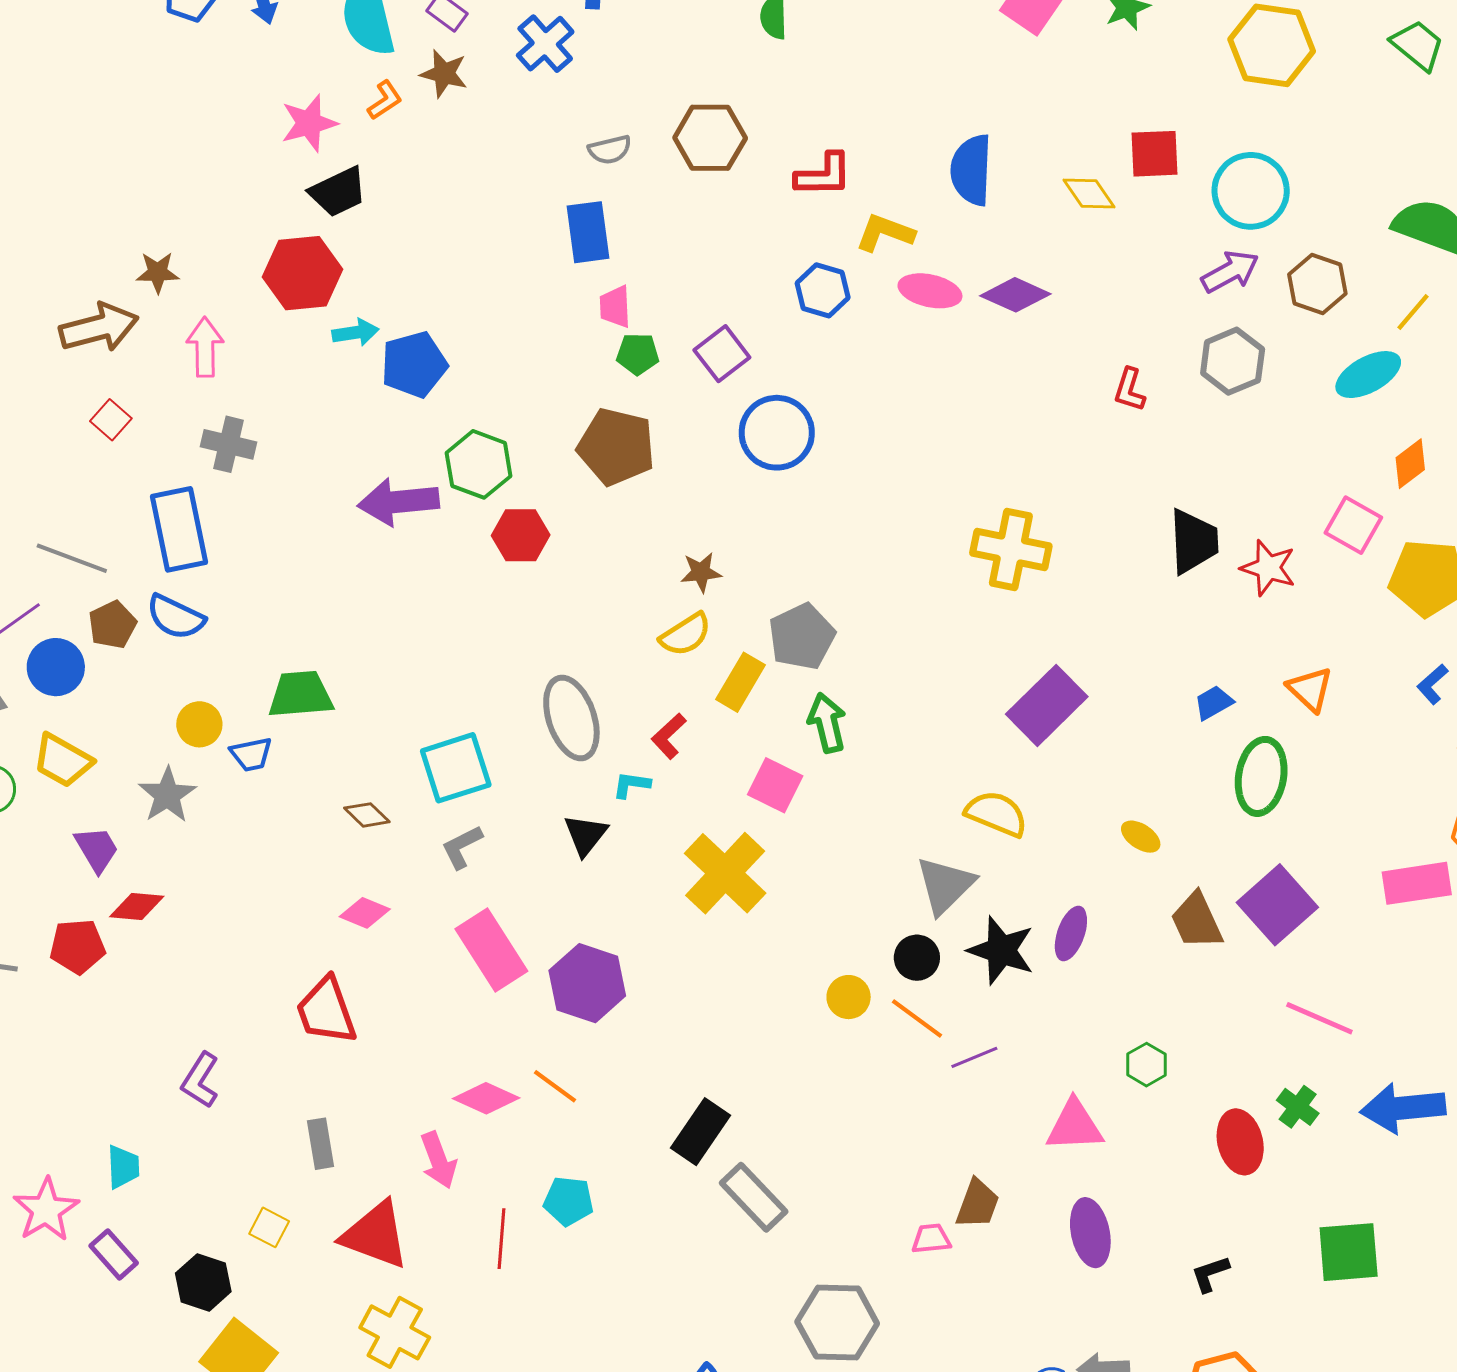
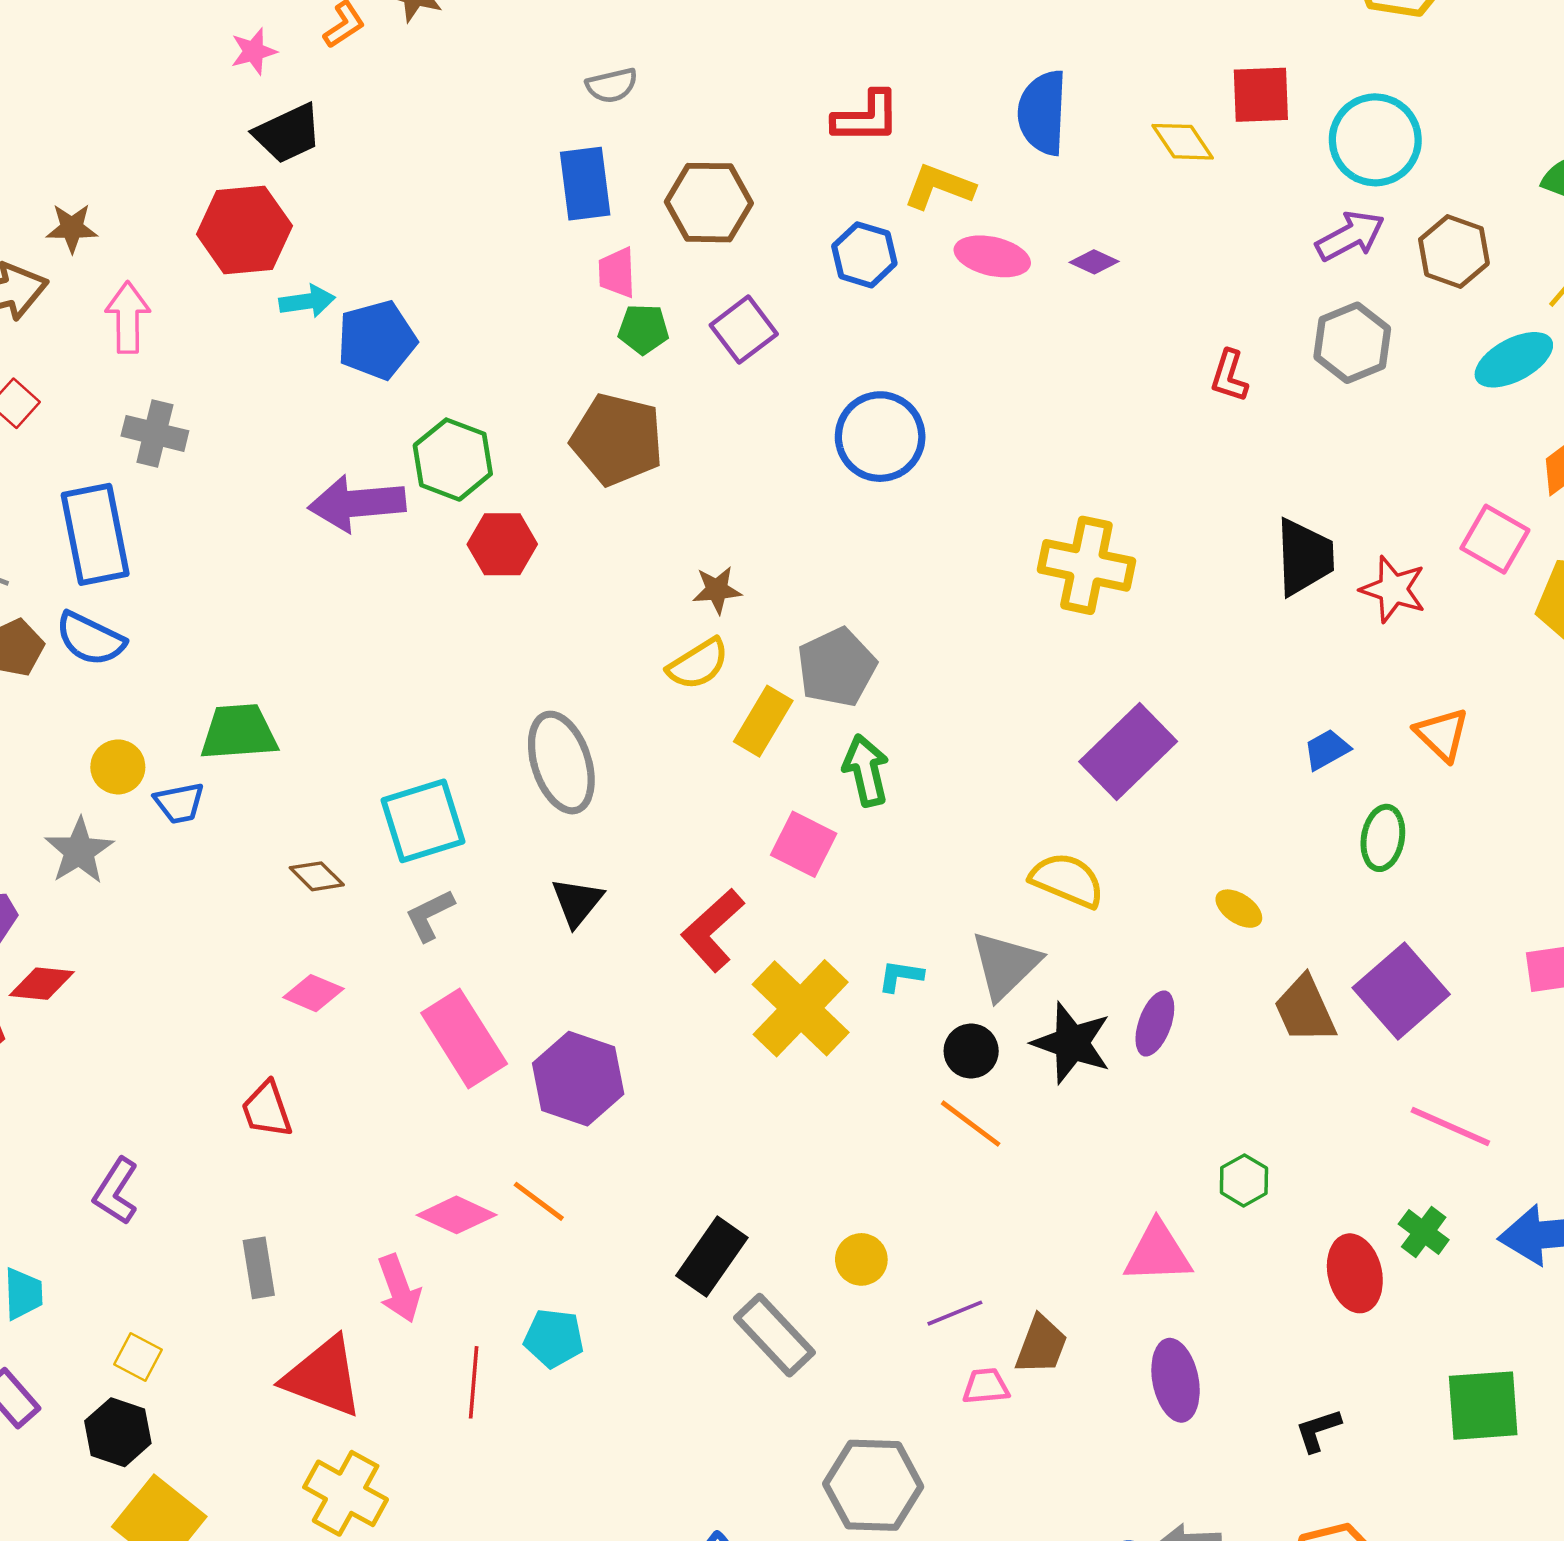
pink star: (309, 123) -> (254, 51), size x0.7
brown hexagon: (710, 138) -> (709, 203), moved
purple diamond: (1015, 295) -> (1094, 262), size x0.6
blue circle: (777, 433) -> (880, 437), moved
red L-shape: (669, 736) -> (713, 930), moved, size x1.5
green ellipse: (1261, 776) -> (1383, 838), size x0.7
cyan L-shape: (631, 785) -> (901, 976), moved
yellow cross: (725, 873) -> (801, 1008), moved
yellow circle: (849, 997) -> (861, 1259), moved
red trapezoid: (326, 1011) -> (267, 1110), size x0.7
purple line: (974, 1057) -> (955, 1313), moved
yellow square: (269, 1227) -> (138, 1357), moved

